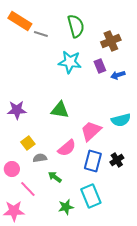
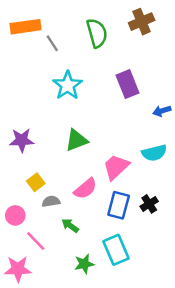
orange rectangle: (20, 21) -> (25, 27), turned -40
gray line: (41, 34) -> (52, 43), turned 40
brown cross: (111, 41) -> (142, 22), moved
cyan star: (70, 62) -> (68, 85), moved, turned 30
purple rectangle: (100, 66) -> (127, 84), size x1.5
blue arrow: (118, 75) -> (162, 111), moved
green triangle: (60, 110) -> (76, 140), turned -30

